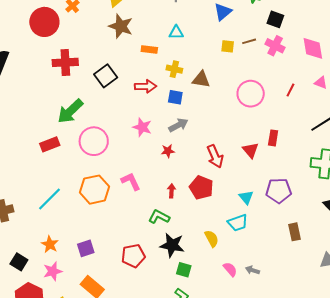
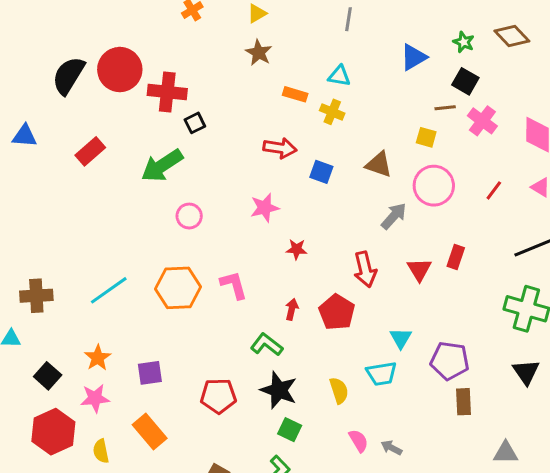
black square: (275, 19) -> (465, 81), moved
red circle: (44, 22) -> (120, 70), moved
brown star: (121, 26) -> (259, 53), size x0.7
yellow square: (228, 46) -> (426, 137), moved
yellow cross: (174, 69) -> (332, 112), moved
black square: (106, 76) -> (195, 123), moved, size x0.6
brown triangle: (201, 79) -> (379, 164), moved
gray arrow: (178, 125) -> (394, 216), moved, turned -30
pink star: (142, 127) -> (265, 208), turned 30
pink circle: (94, 141) -> (189, 216), size x0.6
red rectangle: (50, 144) -> (90, 151), moved, turned -30
purple pentagon: (279, 191) -> (450, 361), moved

